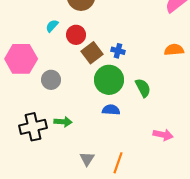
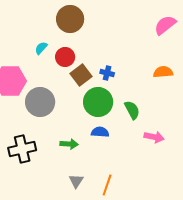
gray circle: (51, 80) -> (40, 102), size x1.5
green arrow: (63, 122) -> (69, 144), moved
pink arrow: (163, 135) -> (154, 137), moved

